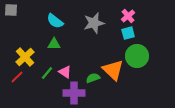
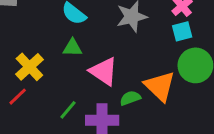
pink triangle: (65, 72) -> (104, 71), moved, size x1.5
green line: (47, 73) -> (68, 110), moved

